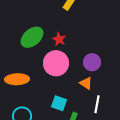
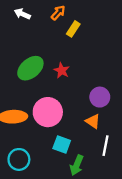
pink circle: (56, 63) -> (48, 112), moved

